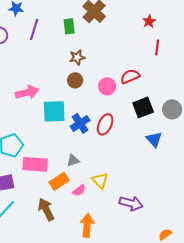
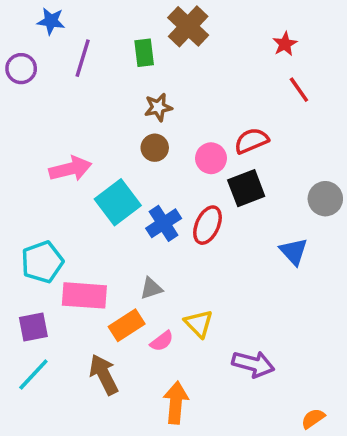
red line: (157, 47) -> (299, 90), turned -42
black square: (143, 107) -> (246, 188), moved
cyan square: (54, 111) -> (118, 202), turned -35

